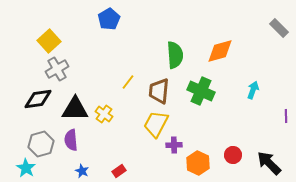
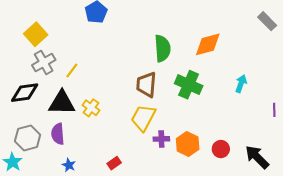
yellow line: (128, 82) -> (72, 71), moved
orange hexagon: (198, 163) -> (188, 144), moved
red rectangle: (119, 171) -> (114, 163), moved

